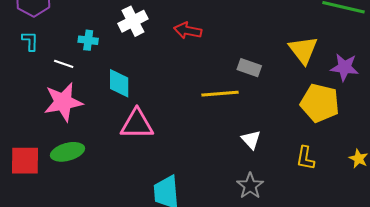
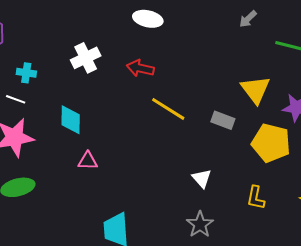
cyan cross: (88, 40) -> (26, 73), moved
gray rectangle: (249, 68) -> (223, 120), moved
yellow line: (220, 94) -> (168, 109), moved, turned 36
pink triangle: (137, 124) -> (88, 161), size x0.6

